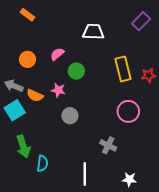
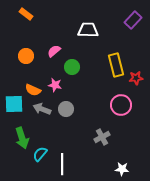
red star: (148, 75) -> (136, 78), moved
gray arrow: (14, 86) -> (42, 109), moved
cyan square: (15, 110) -> (14, 104), turned 30
gray cross: (108, 145) -> (102, 137), turned 35
cyan semicircle: (42, 163) -> (40, 154), turned -147
white line: (85, 174) -> (62, 164), moved

